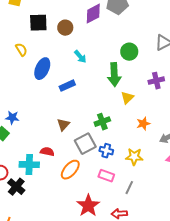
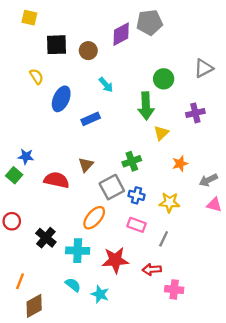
red semicircle: (47, 152) -> (56, 180), moved, size x1.5
cyan cross: (29, 165) -> (78, 251), moved
black cross: (16, 187) -> (46, 238), moved
red star: (88, 206) -> (115, 260), turned 30

